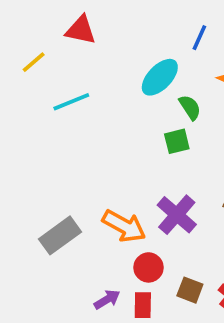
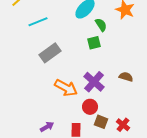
gray rectangle: (60, 235) -> (50, 53), moved
red circle: (149, 267) -> (90, 107), moved
purple arrow: (107, 299) -> (47, 127), moved

